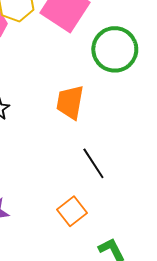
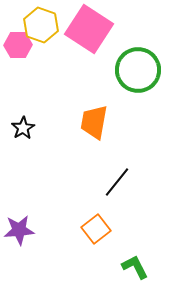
black line: (93, 163) -> (117, 182), turned 72

